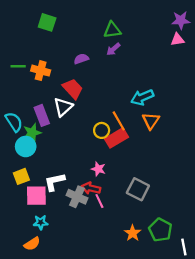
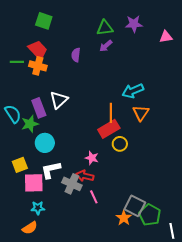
purple star: (181, 20) -> (134, 24), moved
purple semicircle: (81, 59) -> (76, 55), turned -64
red trapezoid: (73, 89) -> (38, 50), moved
orange line: (119, 121) -> (111, 113), turned 30
yellow circle: (102, 130) -> (120, 144), moved
cyan circle: (26, 146) -> (45, 143), moved
gray square: (138, 189) -> (135, 206), moved
pink line: (99, 201) -> (94, 197), moved

